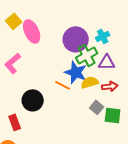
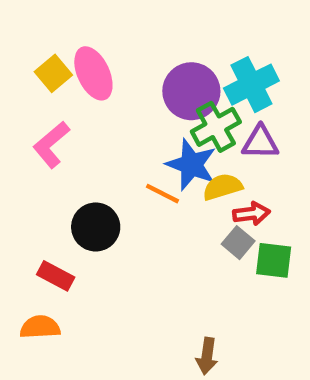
yellow square: (14, 21) -> (53, 73), moved
cyan cross: (103, 36) -> (251, 85), size x1.6
red arrow: (110, 86) -> (251, 214), moved
red rectangle: (15, 122) -> (56, 276), turned -42

